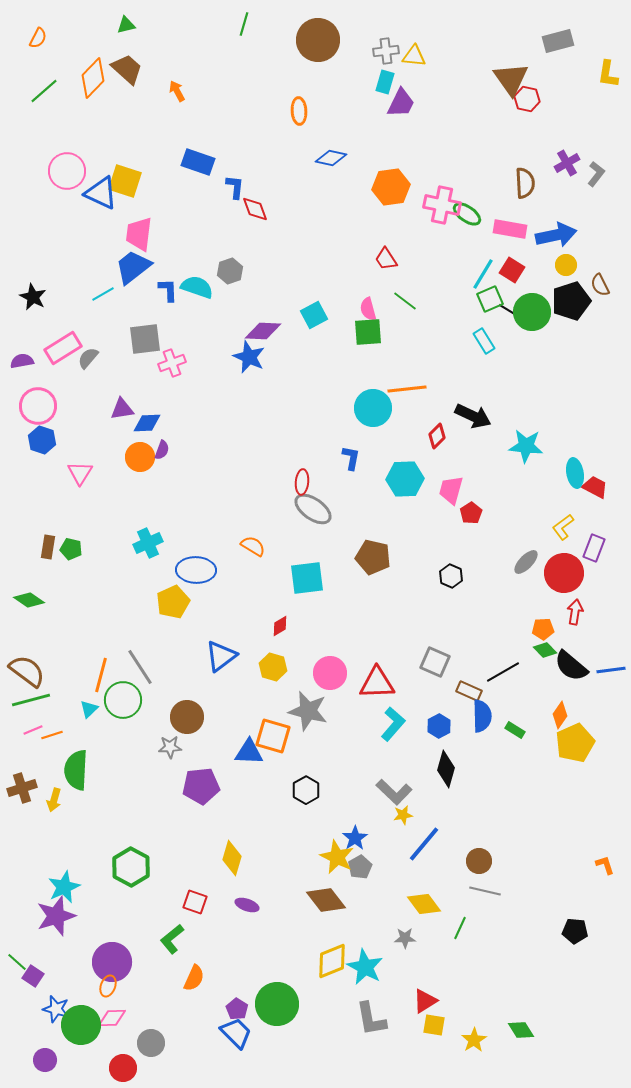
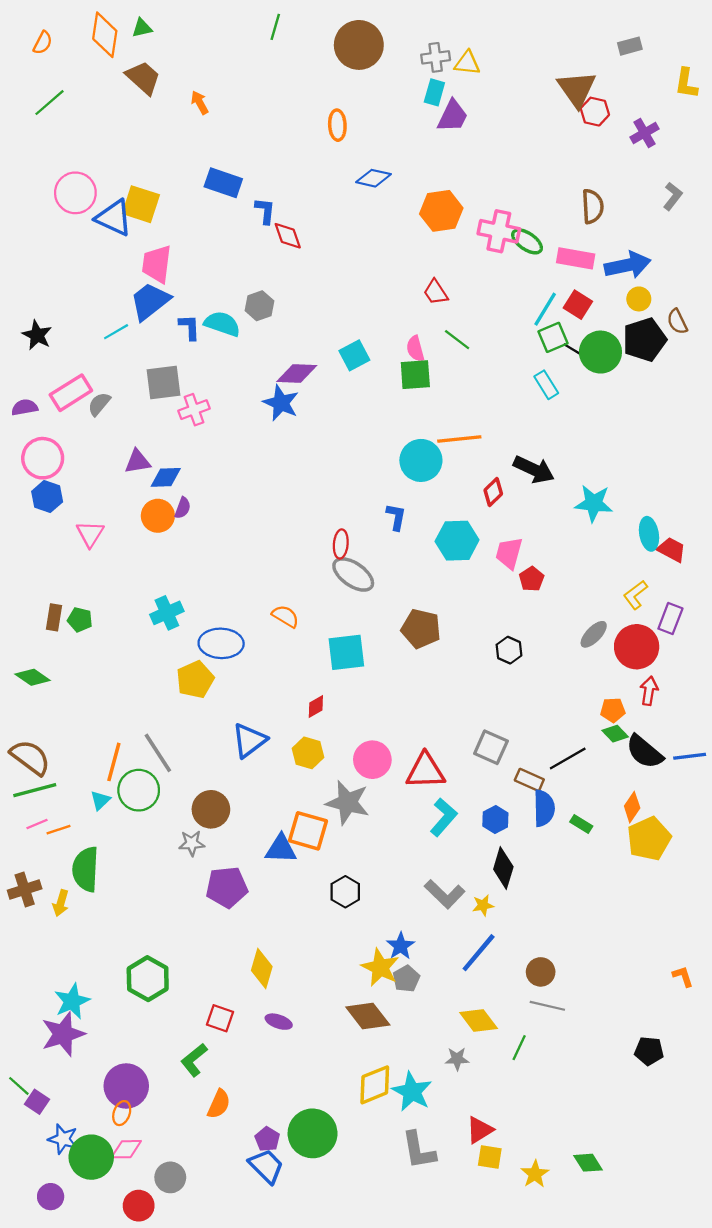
gray rectangle: (558, 41) -> (630, 46), size x0.7
orange diamond: (93, 78) -> (105, 35), moved, turned -36
purple cross: (567, 163) -> (644, 133), moved
yellow star: (403, 815) -> (483, 905), moved

